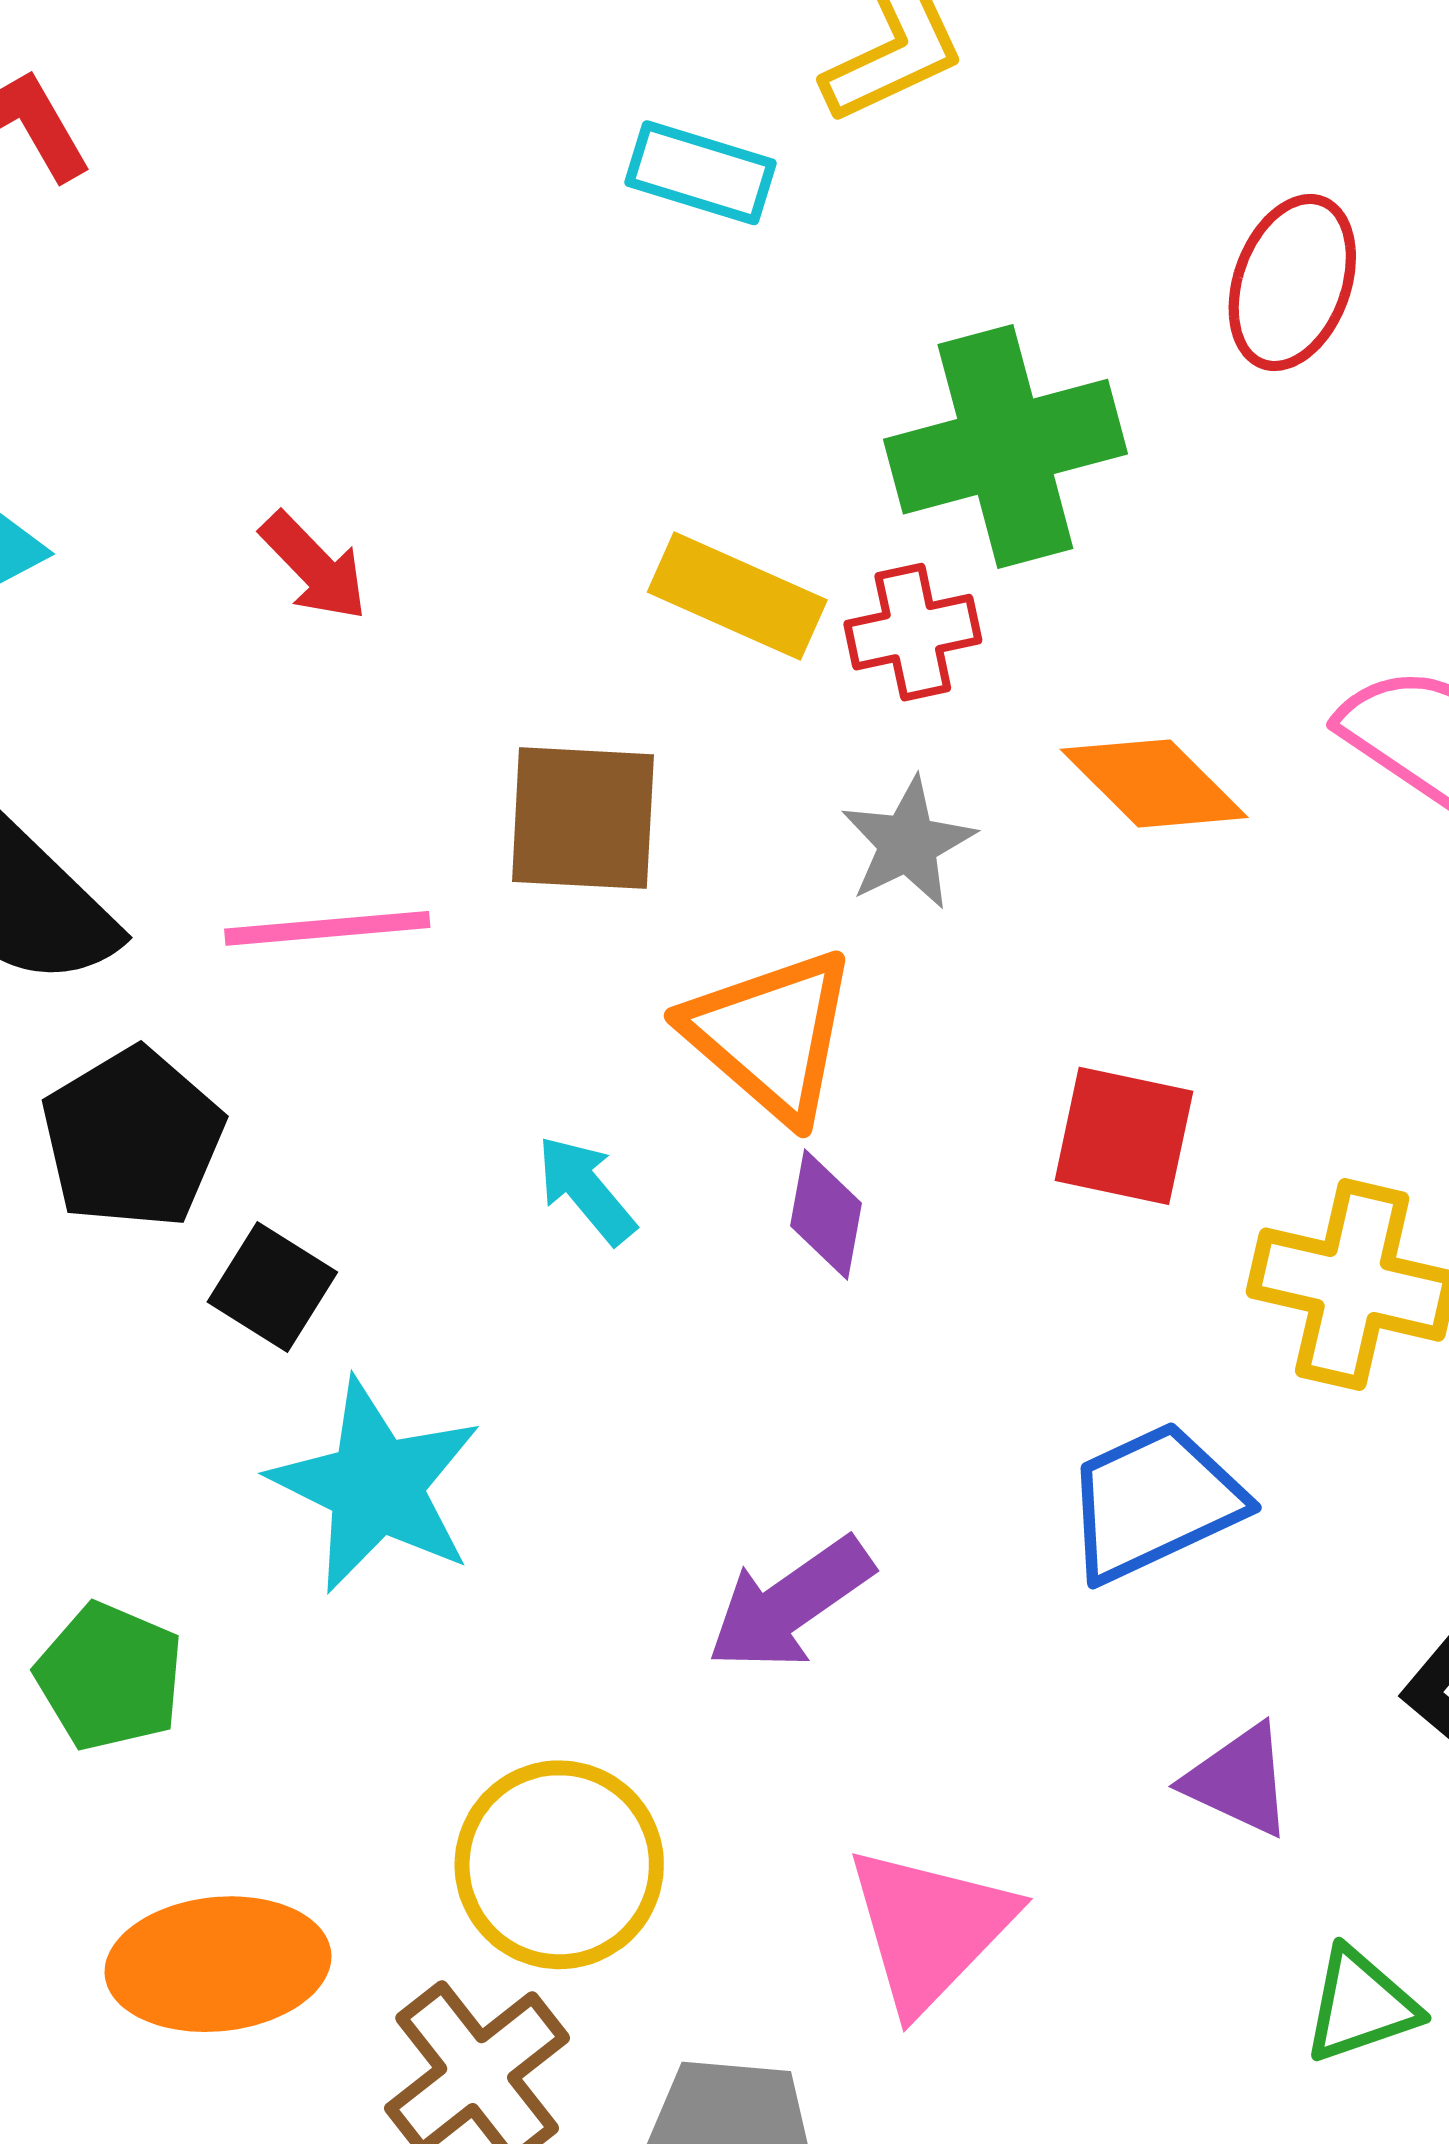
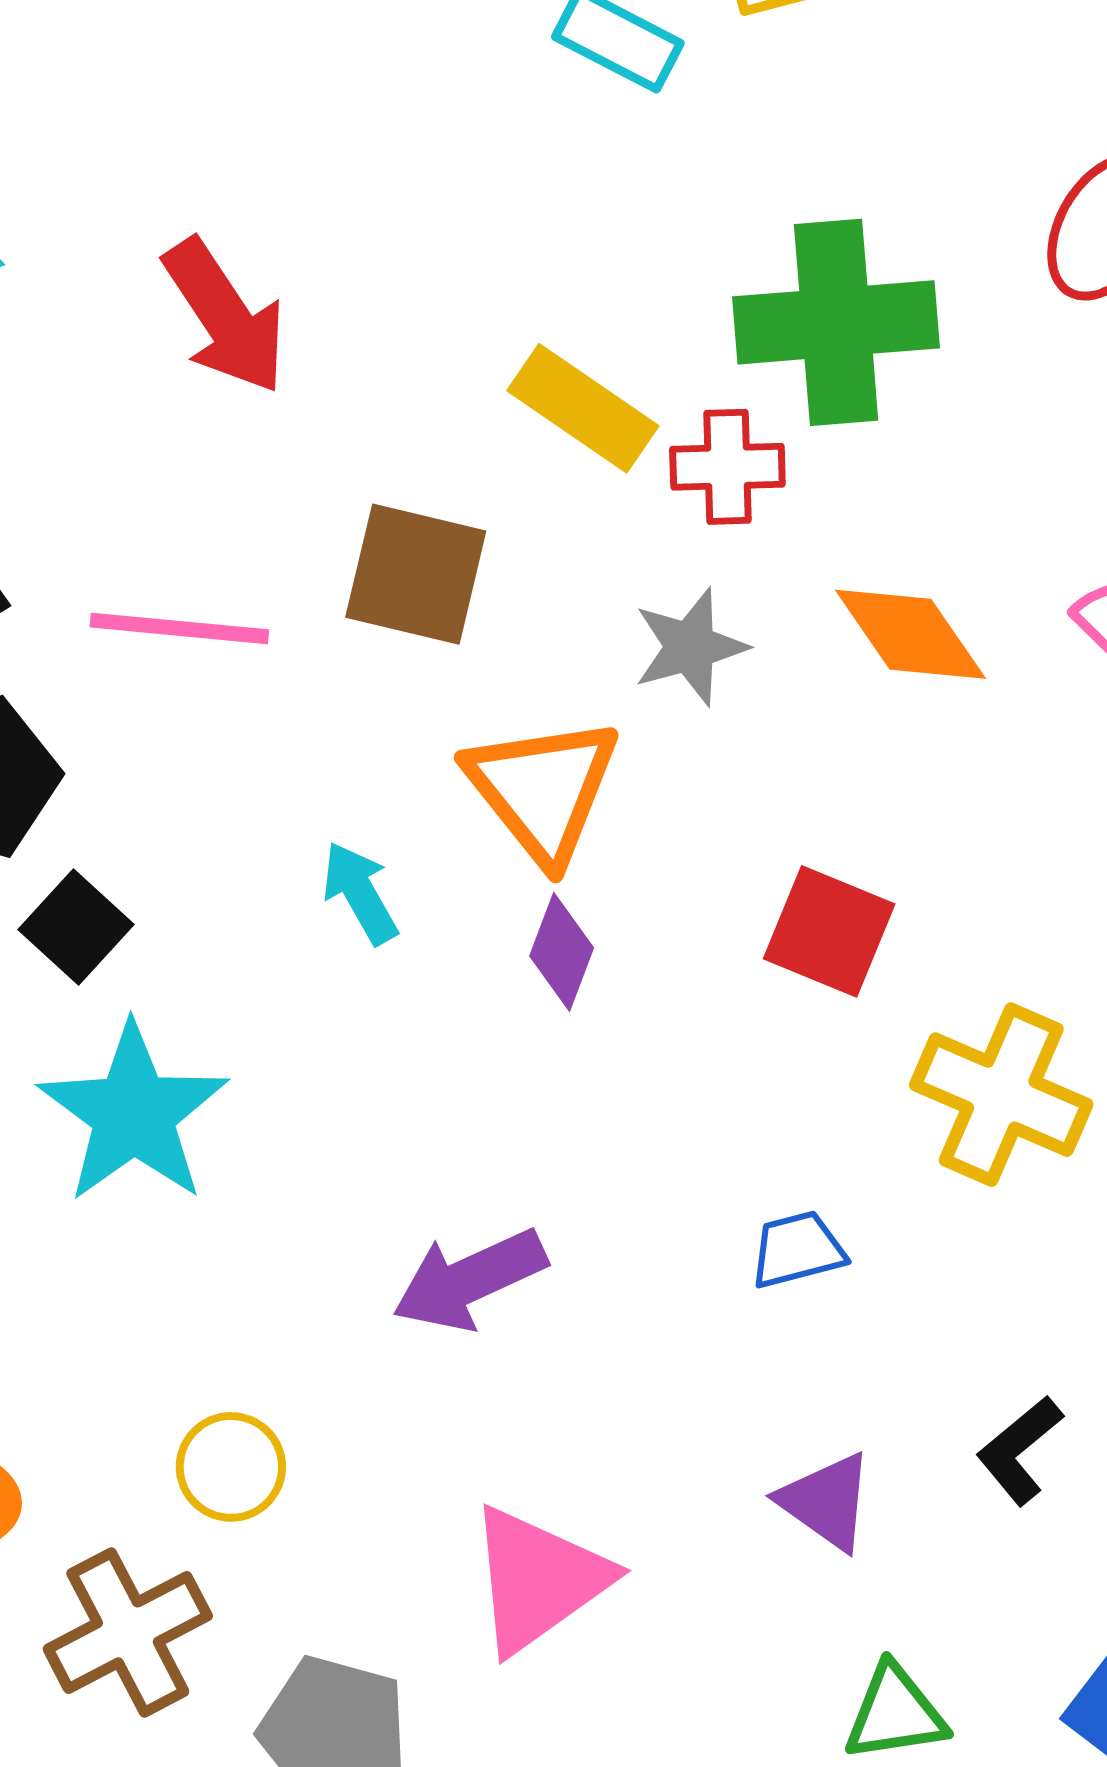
red arrow: (314, 566) -> (225, 316), size x1.5
blue trapezoid: (1154, 1502) -> (797, 1250), size x0.6
yellow circle: (559, 1865) -> (231, 1467), size x0.6

